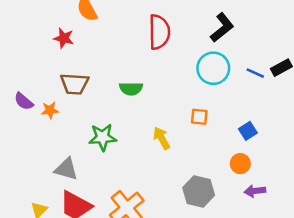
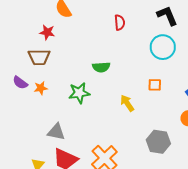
black L-shape: (222, 28) -> (167, 16), turned -70
red semicircle: (159, 32) -> (120, 22), size x0.6
brown trapezoid: (75, 84) -> (39, 57), moved
green star: (103, 137) -> (79, 93), moved

